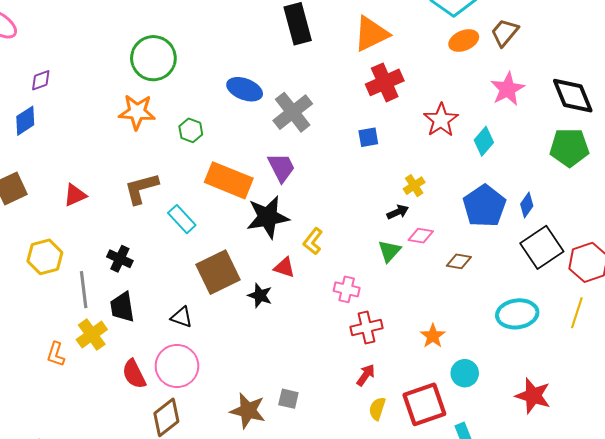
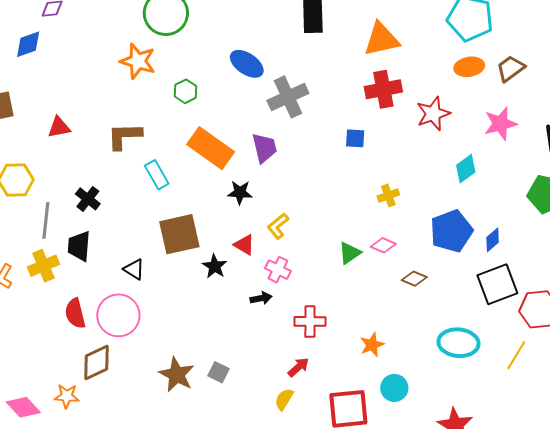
red star: (441, 120) -> (433, 114), moved
black arrow: (398, 212) -> (261, 298), moved
black star: (268, 217) -> (240, 192), size x0.6
pink cross: (347, 289) -> (278, 270), moved
yellow semicircle: (377, 409) -> (284, 399), moved

